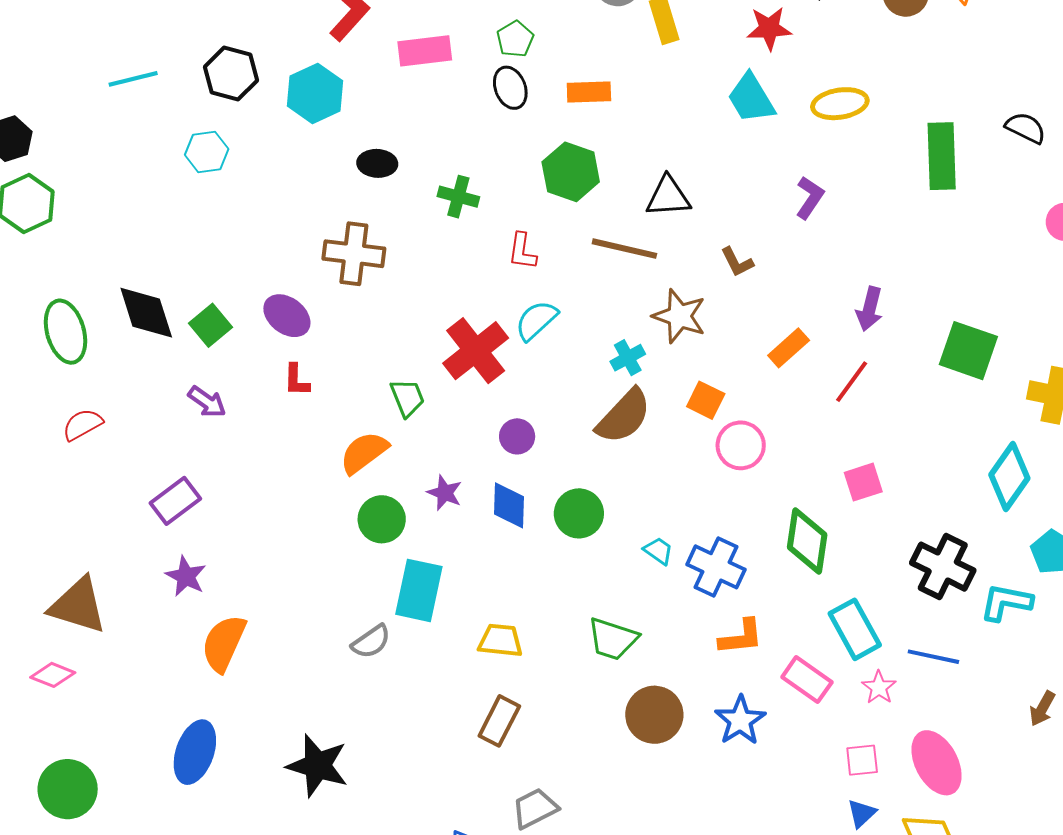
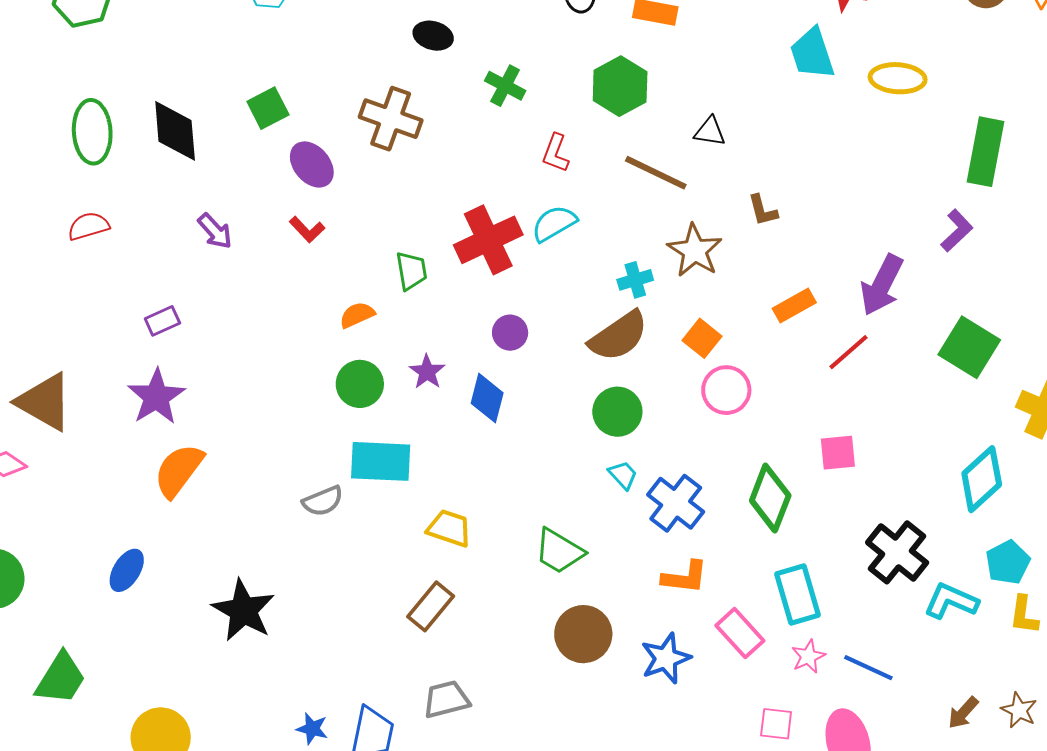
black triangle: (668, 197) -> (710, 132), size x0.7
purple L-shape: (810, 198) -> (957, 231), moved
purple arrow: (869, 309) -> (882, 285), size x1.4
green square: (210, 325) -> (268, 108), moved
red L-shape: (296, 380) -> (307, 229), turned -57
orange semicircle: (364, 453) -> (357, 315), size x0.7
purple rectangle: (175, 501) -> (162, 321), size x0.7
green circle: (579, 513) -> (617, 412), moved
purple star: (186, 576) -> (156, 397), size x1.4
cyan rectangle: (419, 590) -> (381, 461), turned 68
blue line: (933, 657) -> (868, 668), moved
blue ellipse: (195, 752) -> (127, 570), size x0.7

